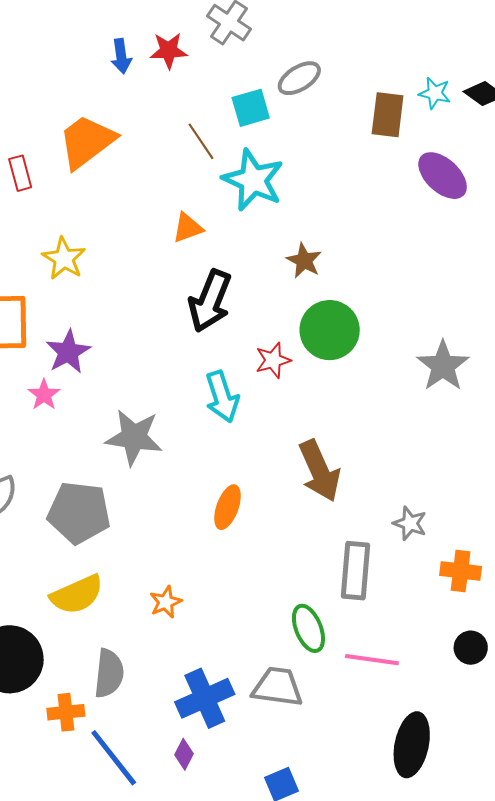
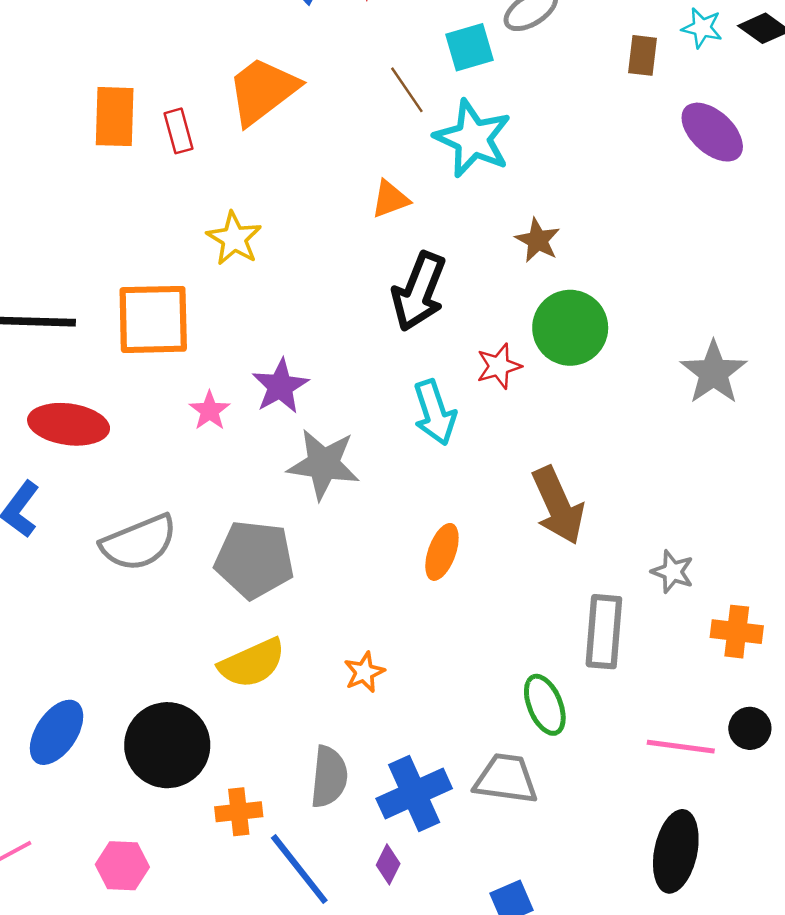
brown rectangle: (388, 115) -> (642, 55), size x0.7
purple star: (68, 352) -> (280, 386), moved
pink line: (372, 660) -> (681, 747), moved
gray semicircle: (109, 673) -> (329, 777), moved

